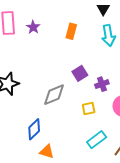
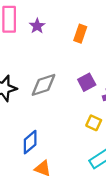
gray diamond: (54, 95) -> (43, 85), moved
yellow square: (89, 108) -> (94, 123), turned 32

